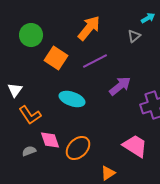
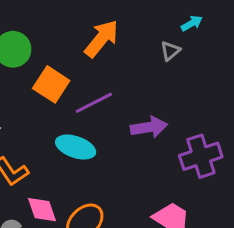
purple line: (95, 61) -> (94, 103), moved
purple arrow: (120, 86) -> (149, 127), turned 30

